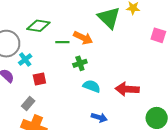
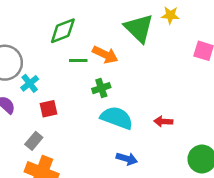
green diamond: (38, 26) -> (63, 31), moved, turned -30
cyan semicircle: (92, 86) -> (117, 118), size x1.4
red arrow: (127, 89) -> (163, 121), size x0.6

